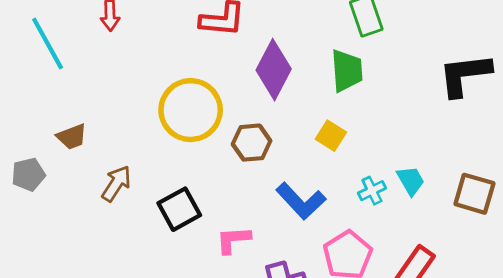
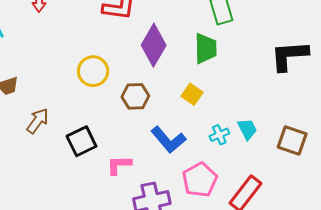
yellow circle: (191, 110) -> (93, 71), size x0.7

